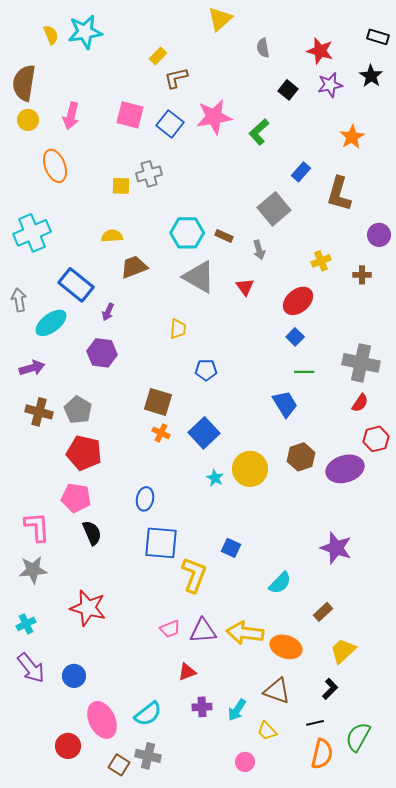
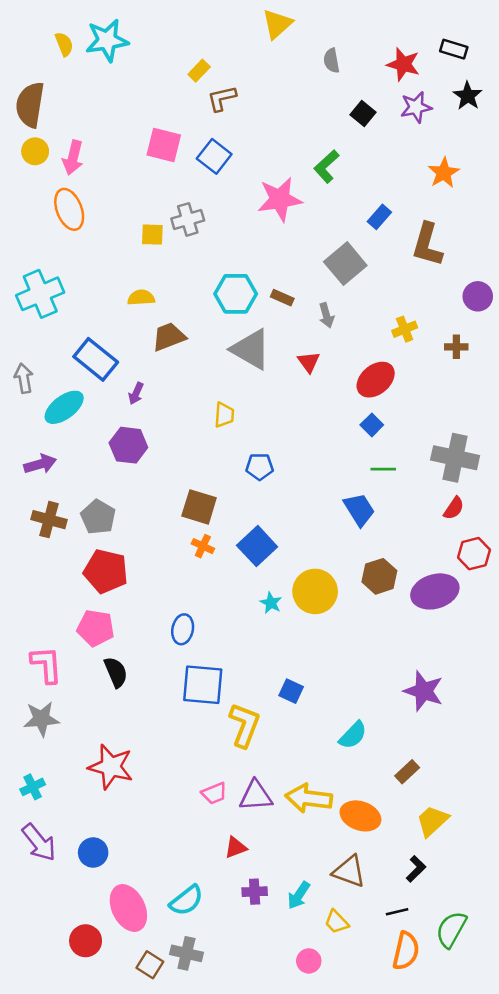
black rectangle: (378, 37) -> (454, 49), moved
pink arrow: (71, 116) -> (73, 158), moved
pink star: (214, 117) -> (280, 199), moved

